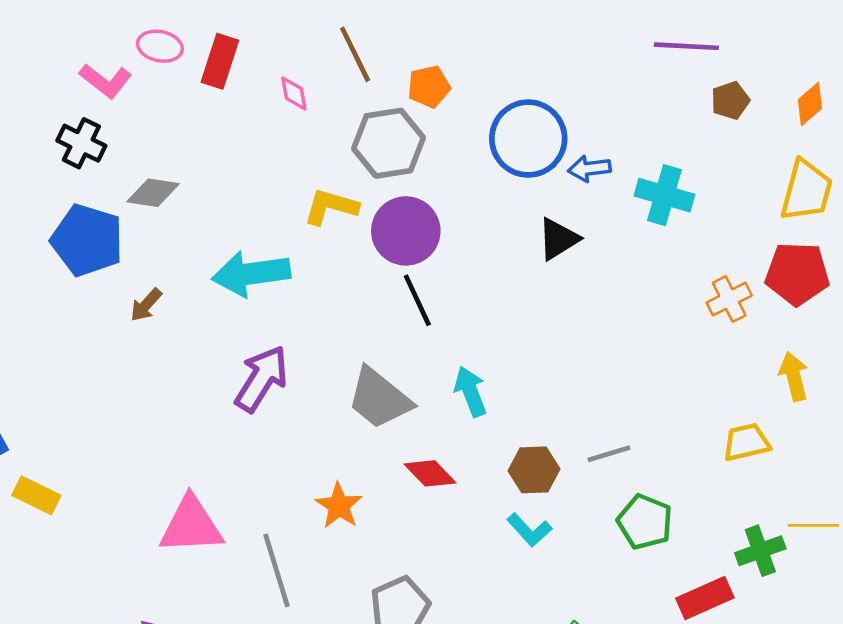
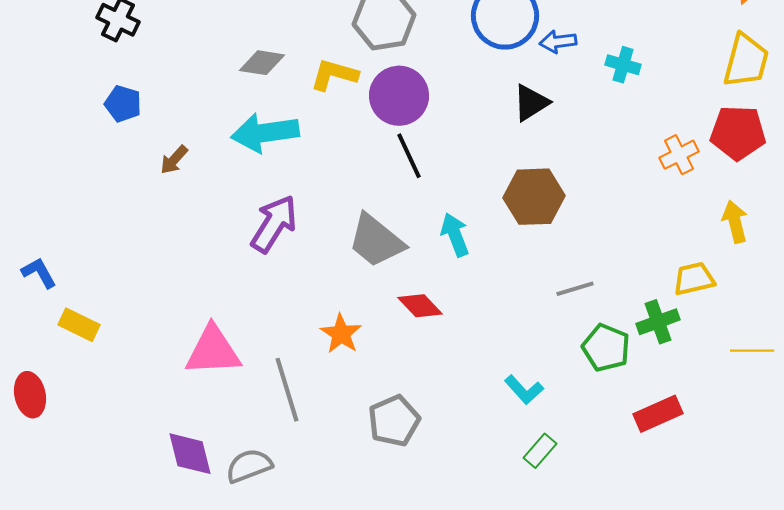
gray diamond: (153, 193) -> (262, 63), moved
cyan cross: (664, 195) -> (623, 65), size x0.7
blue pentagon: (87, 240) -> (123, 104), size x0.6
brown hexagon: (534, 470) -> (534, 197), moved, size x1.4
cyan L-shape: (529, 530) -> (524, 390), moved
green cross: (760, 551) -> (658, 322), moved

